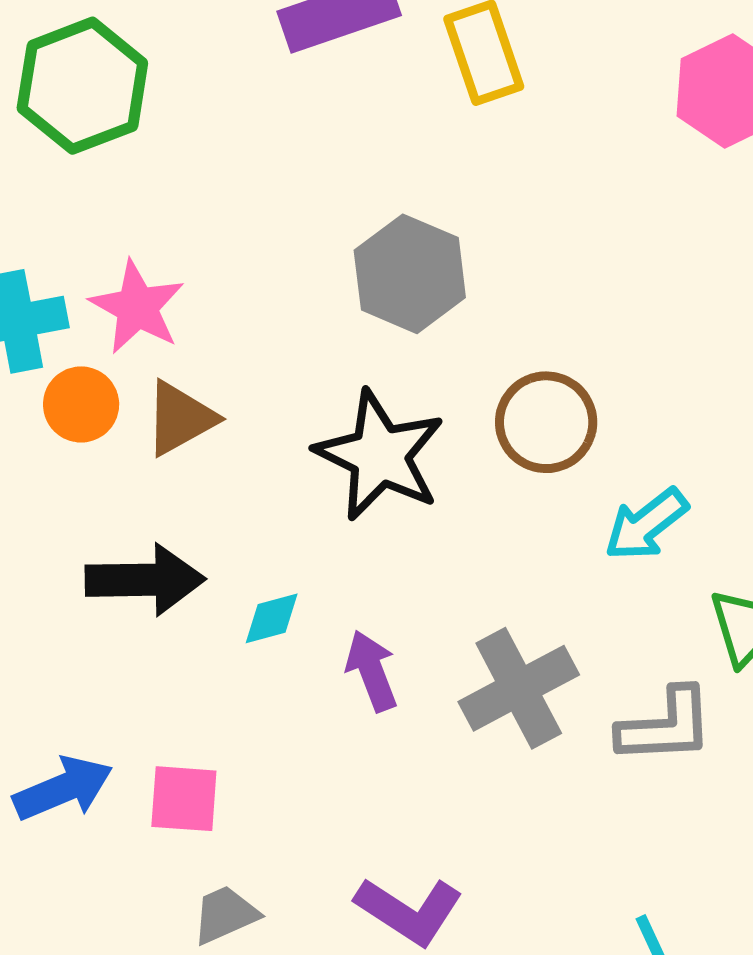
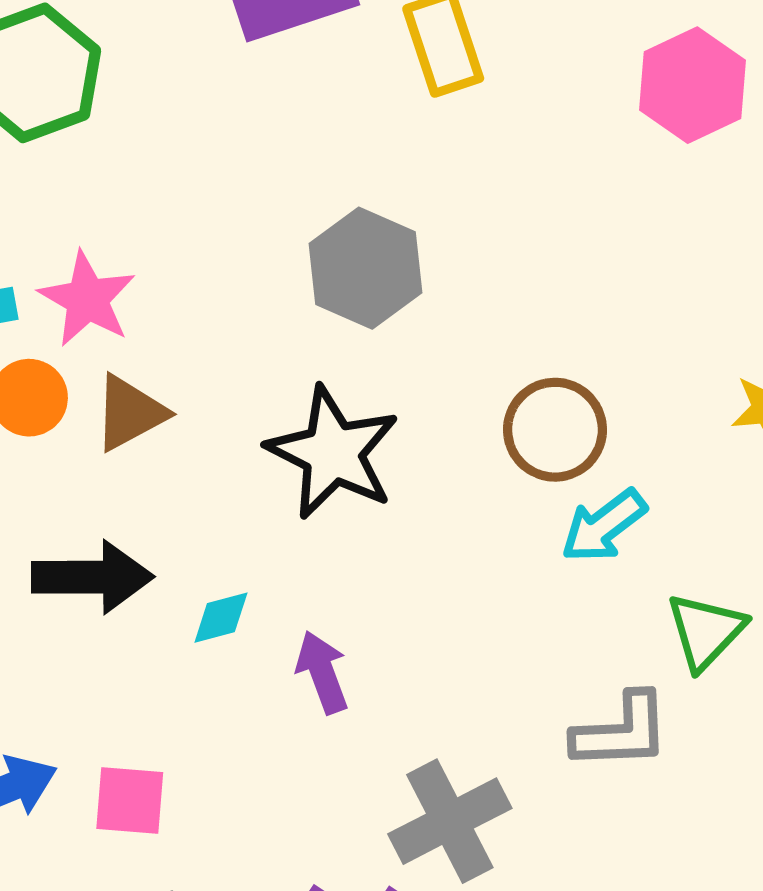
brown circle: (546, 422) -> (555, 430), moved
gray cross: (519, 688) -> (450, 821), moved

